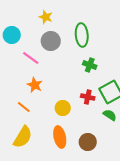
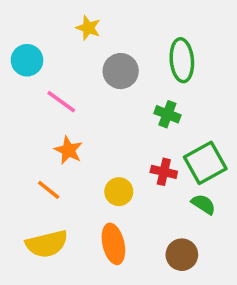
green ellipse: (82, 35) -> (182, 60), moved
gray circle: (51, 41) -> (121, 71), moved
yellow semicircle: (23, 137) -> (47, 244), turned 45
brown circle: (88, 142) -> (182, 255), moved

